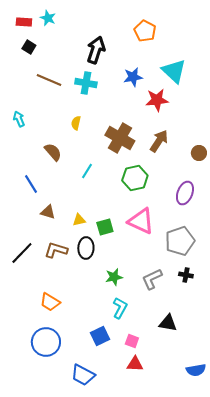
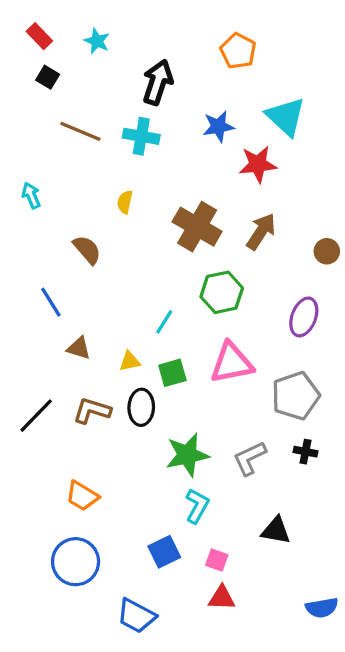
cyan star: (48, 18) -> (97, 41), moved
red rectangle: (24, 22) -> (39, 36), turned 42
cyan line: (87, 171) -> (164, 322), moved
pink triangle: (141, 221) -> (232, 363), turned -36
green star: (114, 277) -> (187, 455), size x1.5

